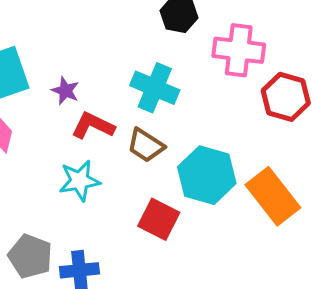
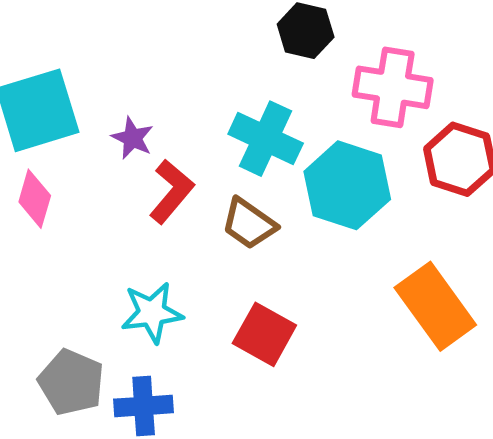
red L-shape: (93, 126) -> (171, 191), turned 102
cyan hexagon: (207, 175) -> (347, 185), moved
cyan star: (79, 181) -> (152, 313), moved

